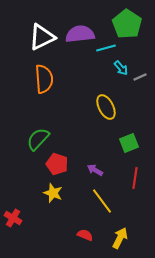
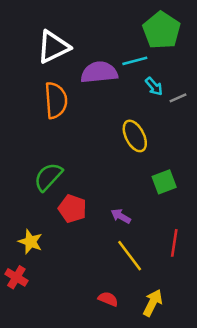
purple semicircle: (80, 34) -> (99, 72), moved
red line: (135, 178) -> (174, 243), moved
yellow star: (53, 193) -> (30, 242), moved

